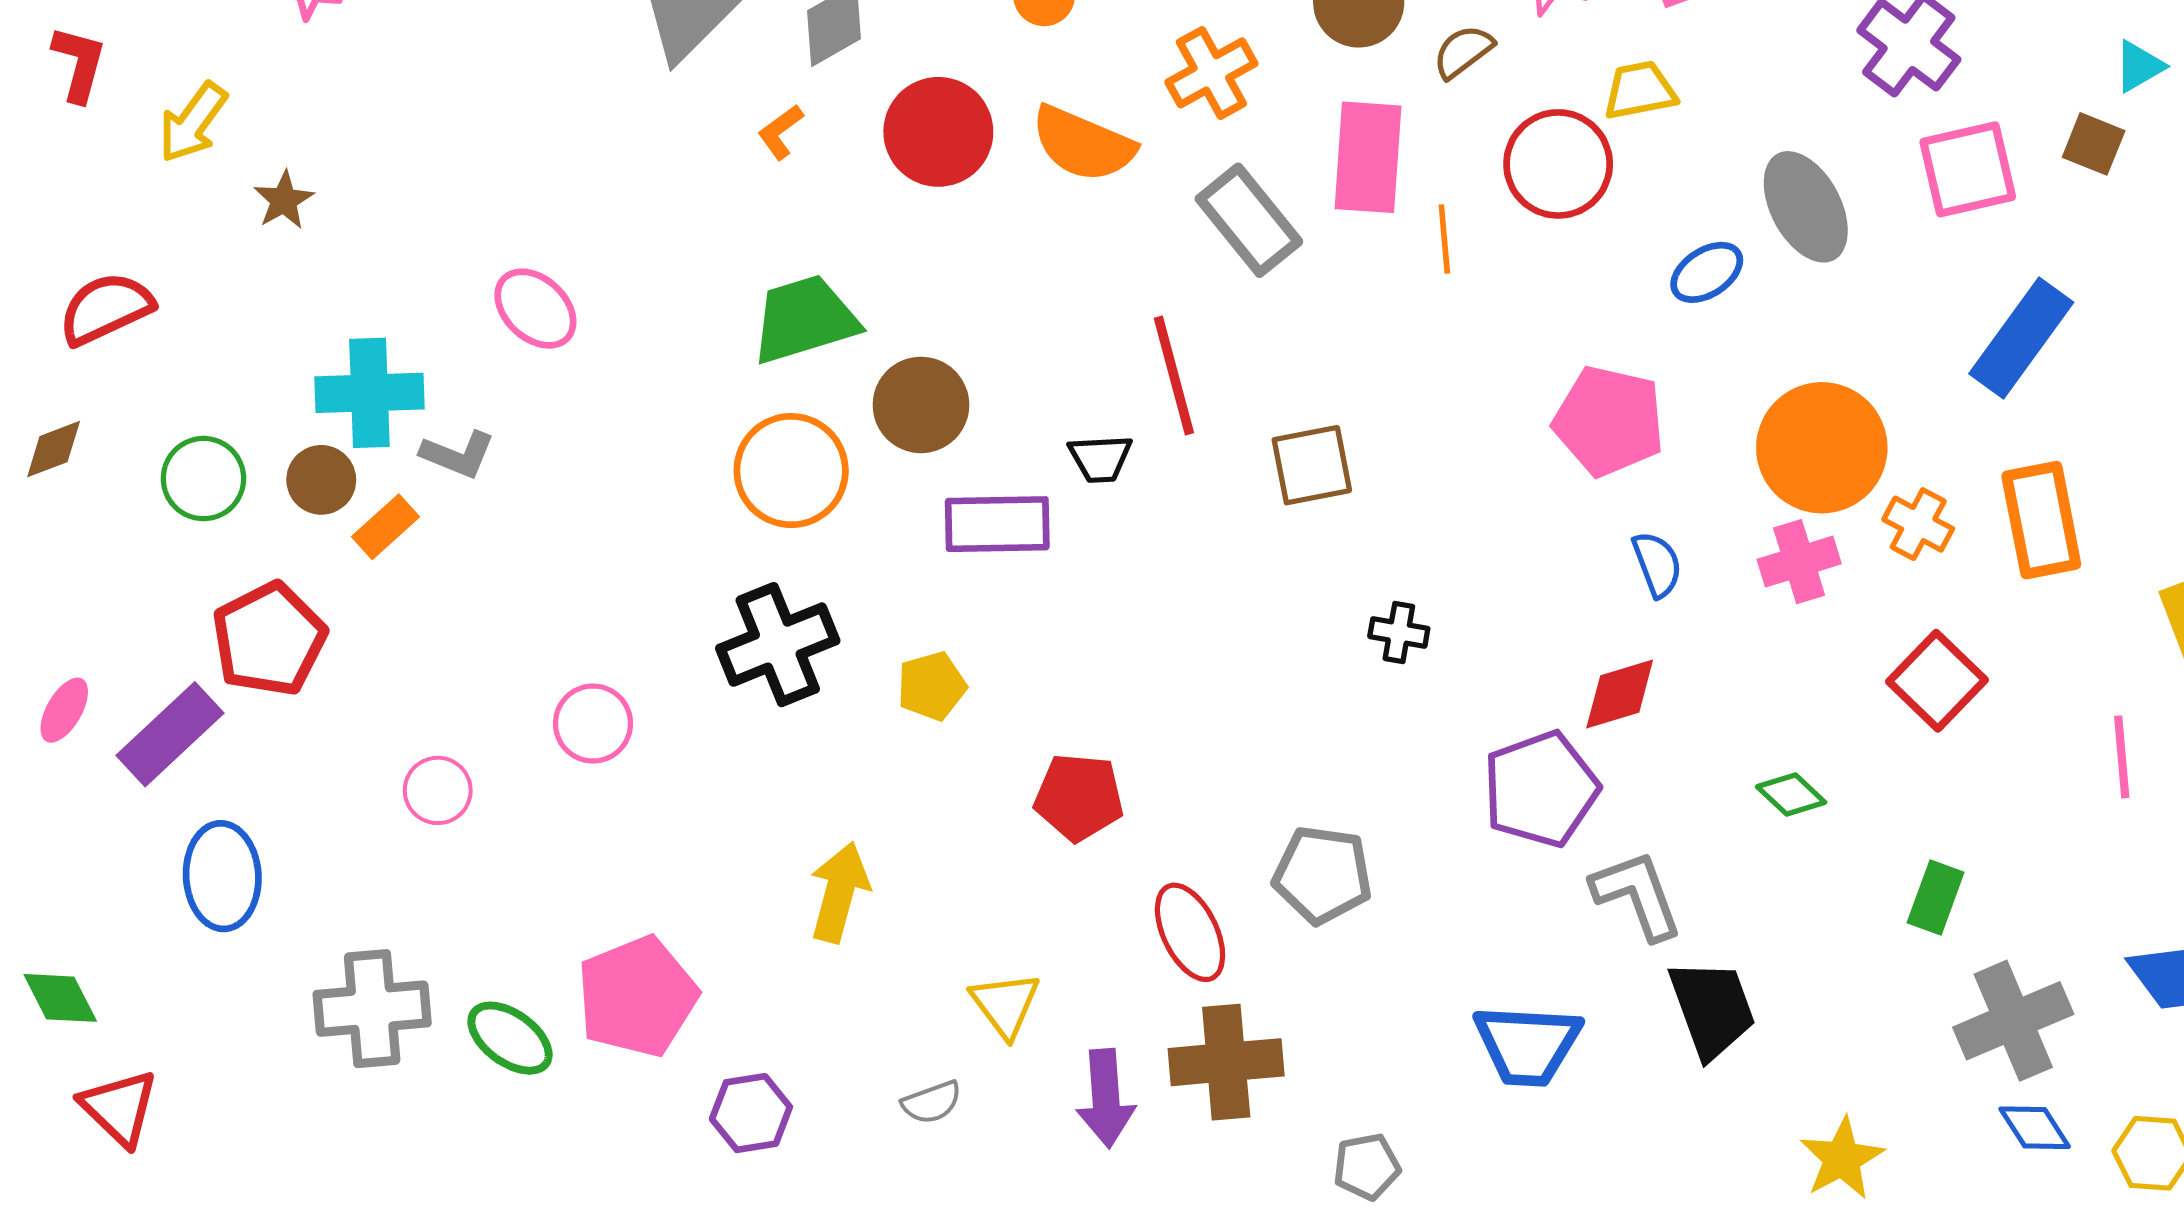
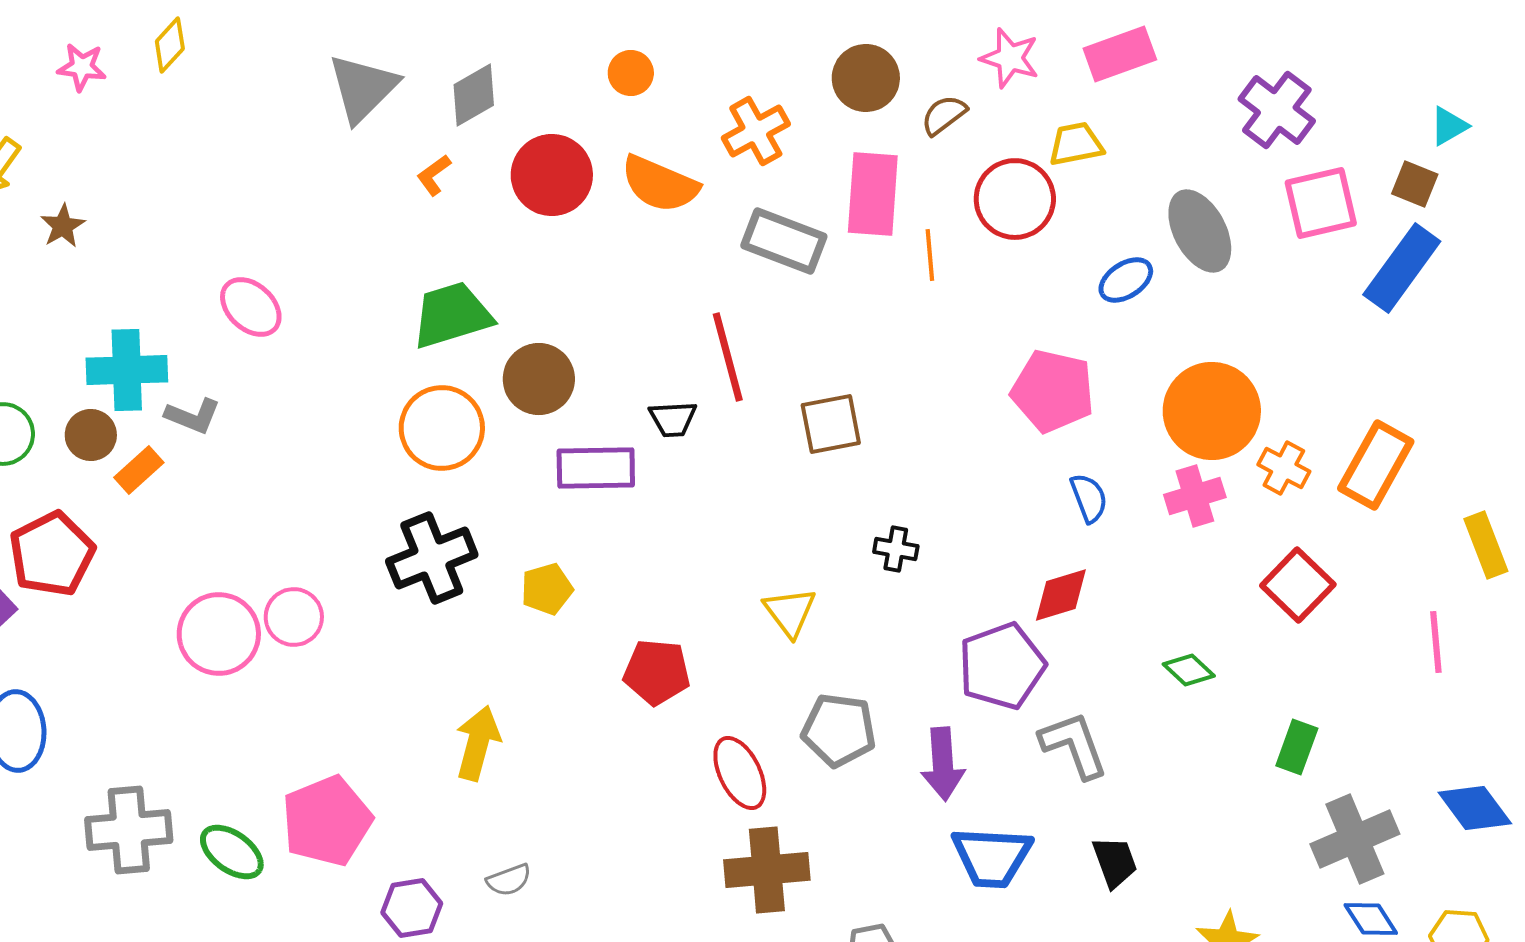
gray rectangle: (1249, 220) -> (784, 241), turned -30
blue rectangle: (2021, 338) -> (1402, 268), moved
orange rectangle: (2041, 520) -> (1376, 465), turned 40
pink circle: (438, 790) -> (219, 634), moved, size x1.6
yellow triangle: (1005, 1005) -> (790, 612), moved
black trapezoid: (1712, 1009) -> (1115, 862), moved, size x0.7
purple arrow: (1106, 1098) -> (943, 764), moved
gray semicircle: (932, 1102) -> (509, 880), moved

